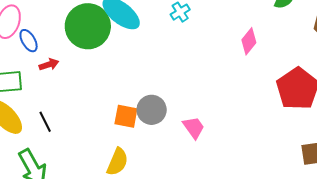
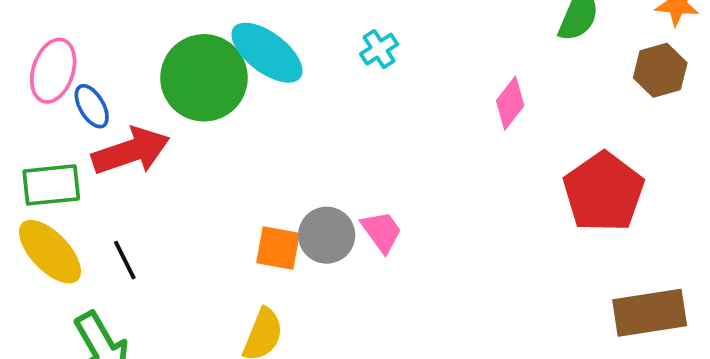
red arrow: (49, 64) -> (131, 151), size x2.0
pink trapezoid: (194, 127) -> (382, 232), moved

